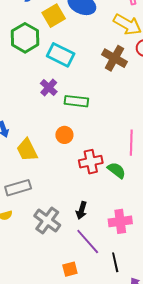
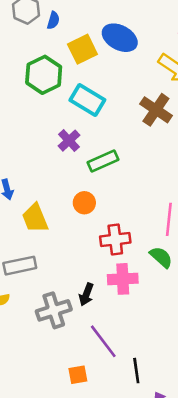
green rectangle: (76, 101) -> (103, 161), turned -35
green semicircle: (117, 170) -> (161, 257), moved
black arrow: (82, 210) -> (86, 294), moved
gray cross: (47, 220) -> (54, 310), turned 32
pink cross: (120, 221) -> (123, 279), moved

